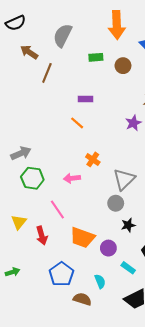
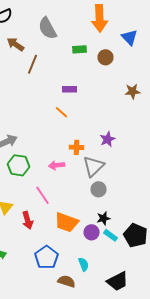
gray semicircle: (63, 35) -> (48, 28), turned -55
purple star: (133, 123) -> (108, 139), moved
orange cross: (93, 159) -> (76, 147), turned -32
gray triangle: (124, 179) -> (94, 166), moved
black star: (128, 225) -> (104, 218), moved
cyan rectangle: (128, 268) -> (110, 235), moved

